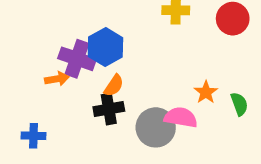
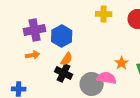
purple cross: (77, 59) -> (35, 30), moved, turned -30
black cross: (109, 109) -> (64, 73), turned 36

